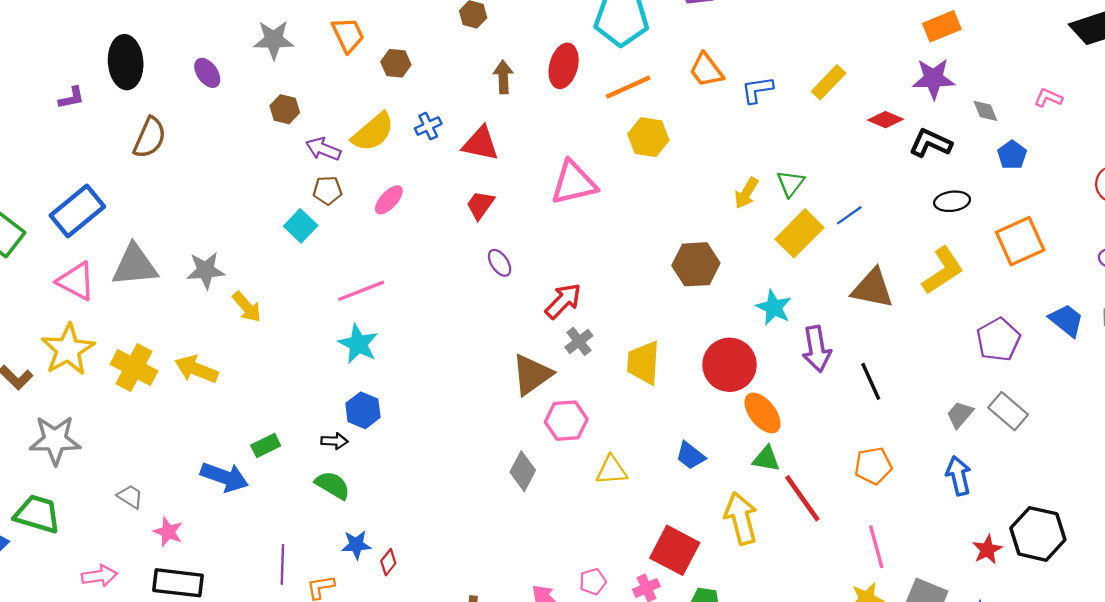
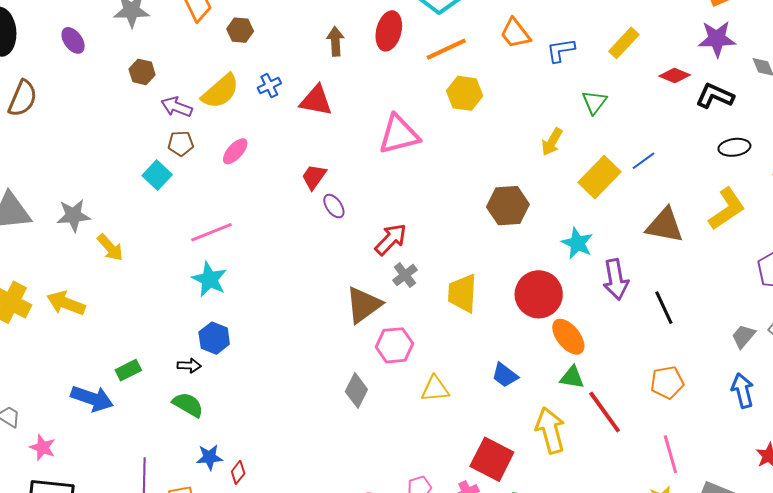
green triangle: (791, 183) -> (594, 102), moved
red trapezoid: (480, 205) -> (314, 177), moved

